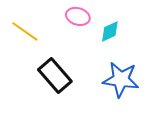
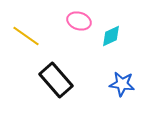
blue star: (121, 79) -> (122, 84), size x0.7

